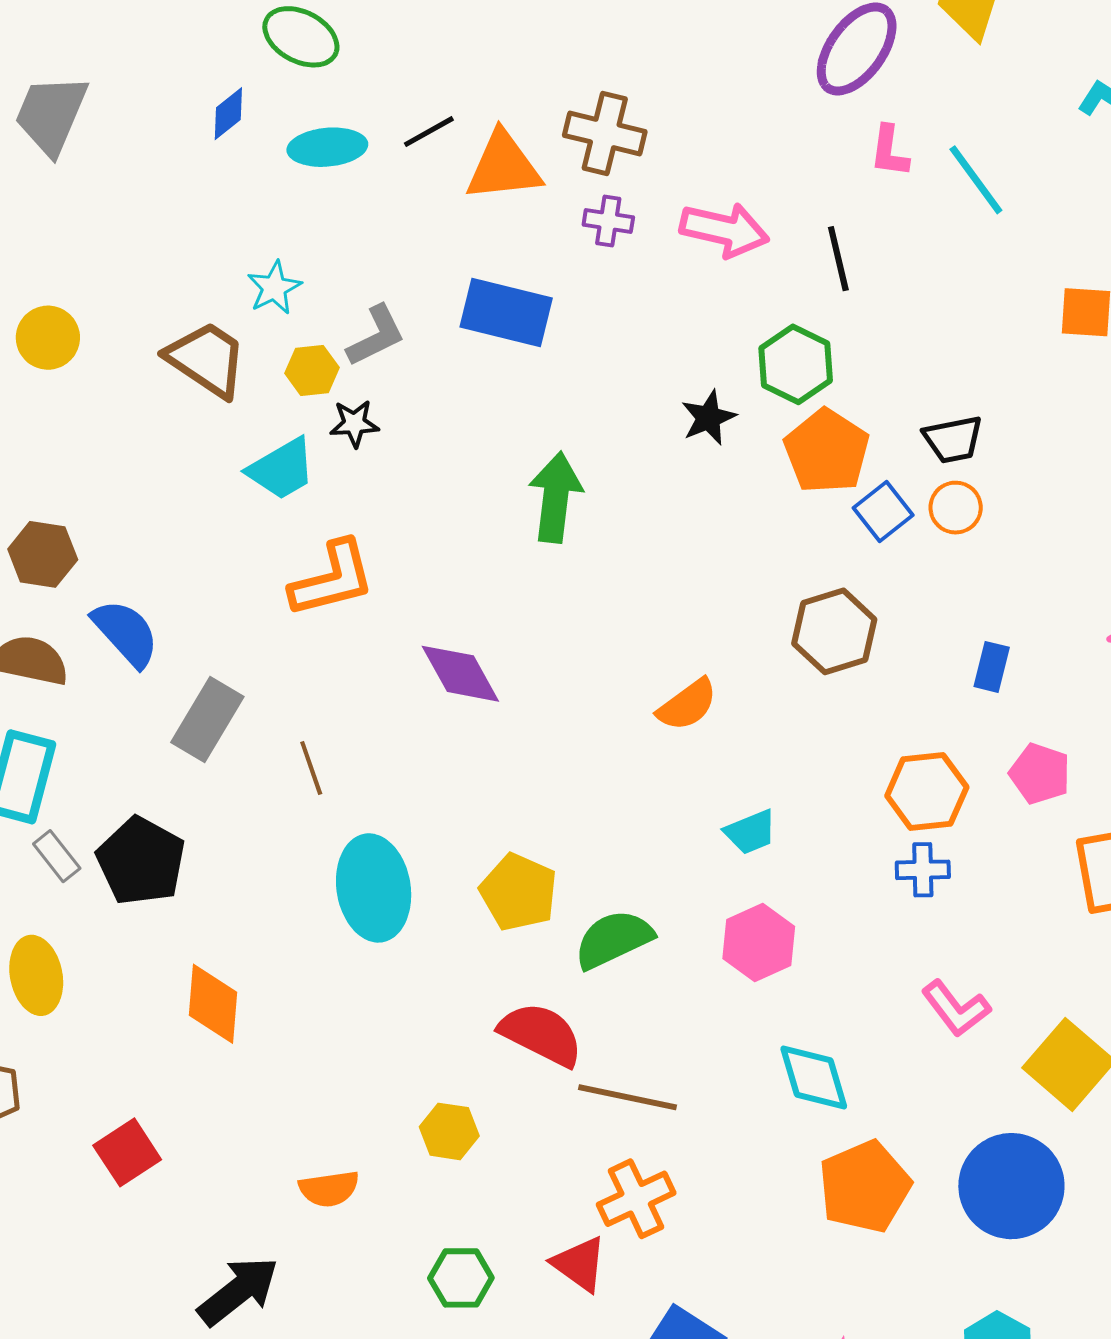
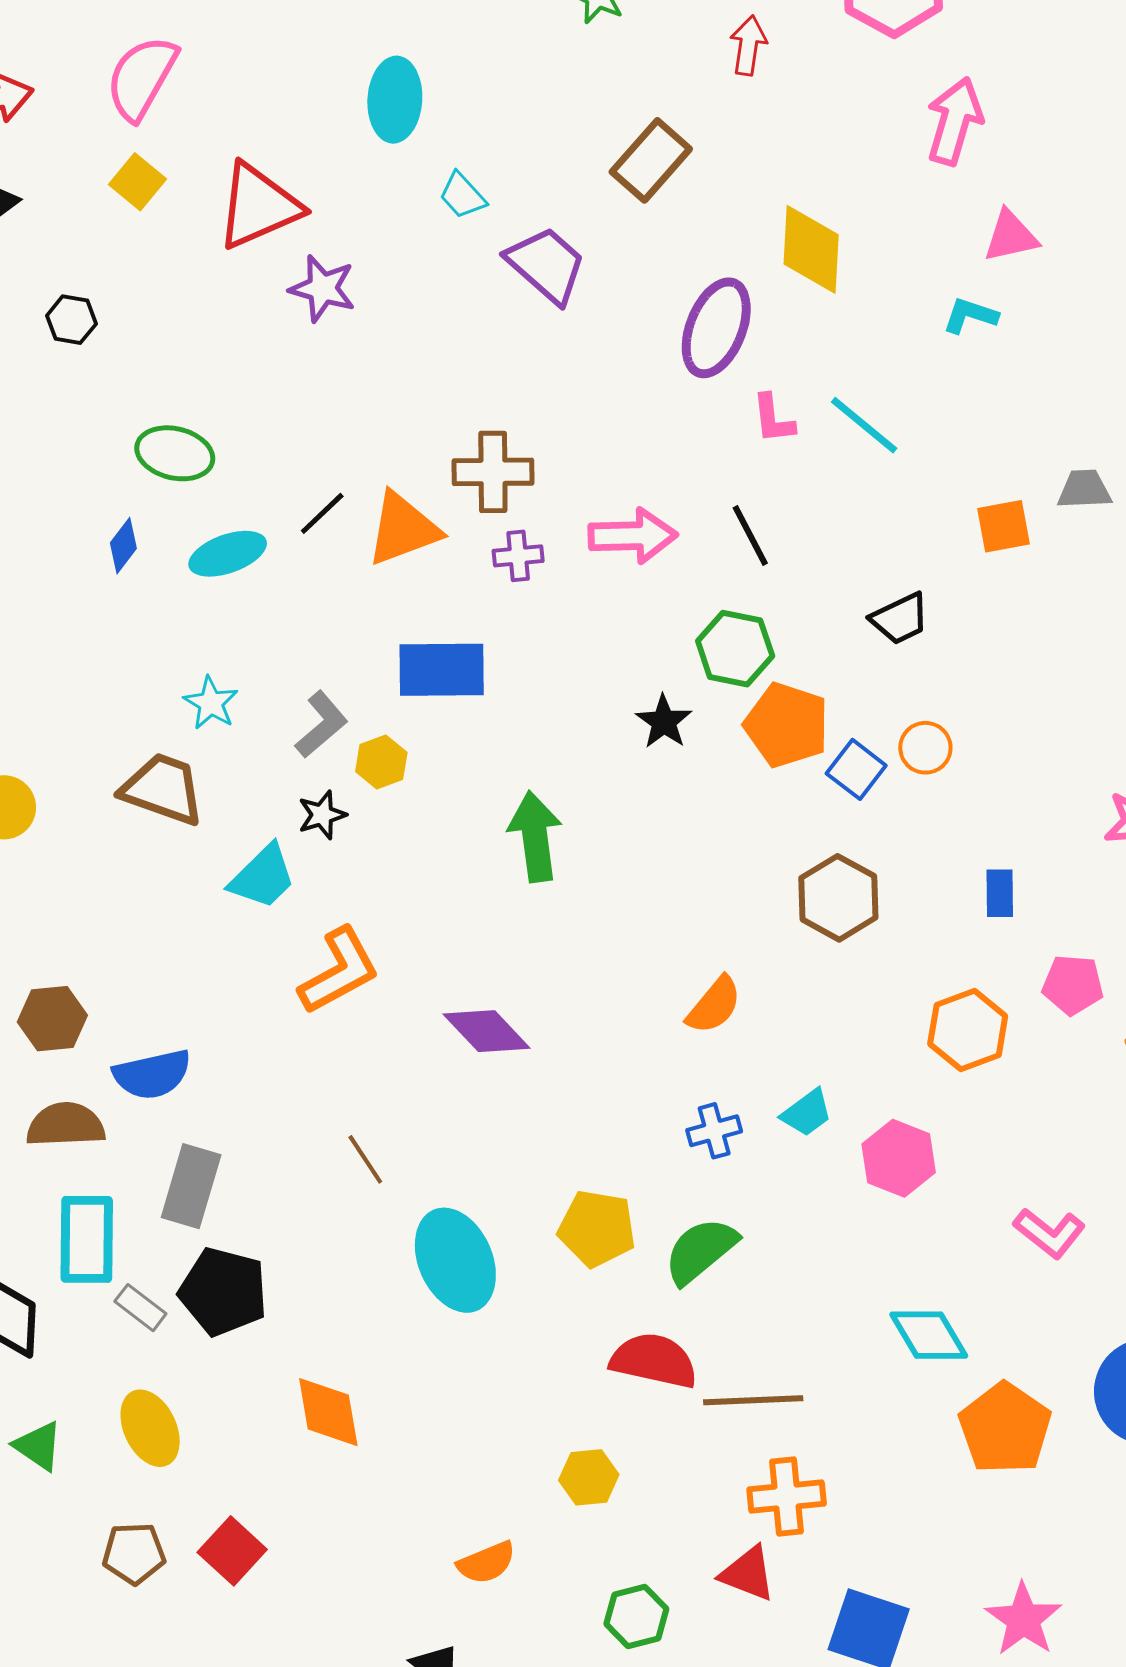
yellow hexagon: (312, 370) -> (381, 762), moved
black trapezoid: (953, 439) -> (900, 619), moved
blue semicircle: (126, 633) -> (152, 1074), turned 134
gray rectangle: (207, 720) -> (191, 1186), moved
blue cross: (923, 870) -> (714, 1131), moved
pink hexagon: (759, 943) -> (899, 1158), moved
red square: (127, 1152) -> (232, 1551), moved
orange cross: (636, 1199) -> (787, 1497), turned 34

